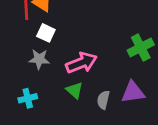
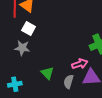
pink arrow: (81, 63) -> (80, 64), moved, size x0.7
cyan cross: (28, 98) -> (15, 84), moved

